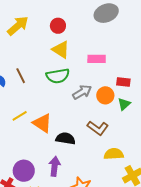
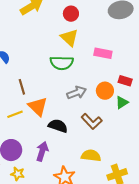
brown line: (21, 76) -> (22, 87), moved
gray arrow: (82, 92) -> (77, 93), moved
yellow line: (20, 116) -> (15, 114), moved
yellow semicircle: (114, 154) -> (91, 156), moved

